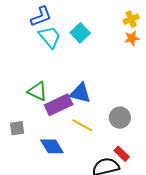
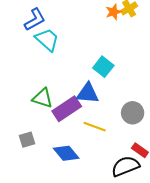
cyan square: (80, 33) -> (103, 67), moved
orange star: (132, 38) -> (114, 12), moved

